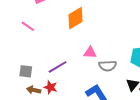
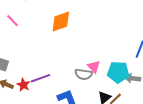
pink triangle: (90, 53) -> (94, 67), moved, turned 32
purple line: (58, 67) -> (41, 78), moved

